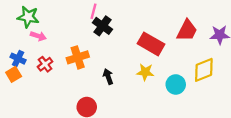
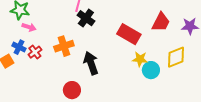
blue cross: (18, 59) -> (19, 47), moved
yellow star: (145, 72) -> (140, 59), moved
black arrow: (108, 77) -> (91, 63), size x1.6

